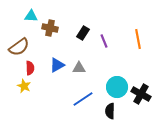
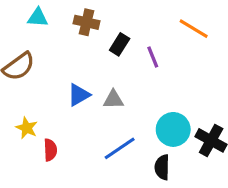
brown cross: (50, 28) -> (87, 22), moved
orange line: (138, 39) -> (194, 29), moved, turned -48
red semicircle: (30, 68) -> (50, 150), moved

